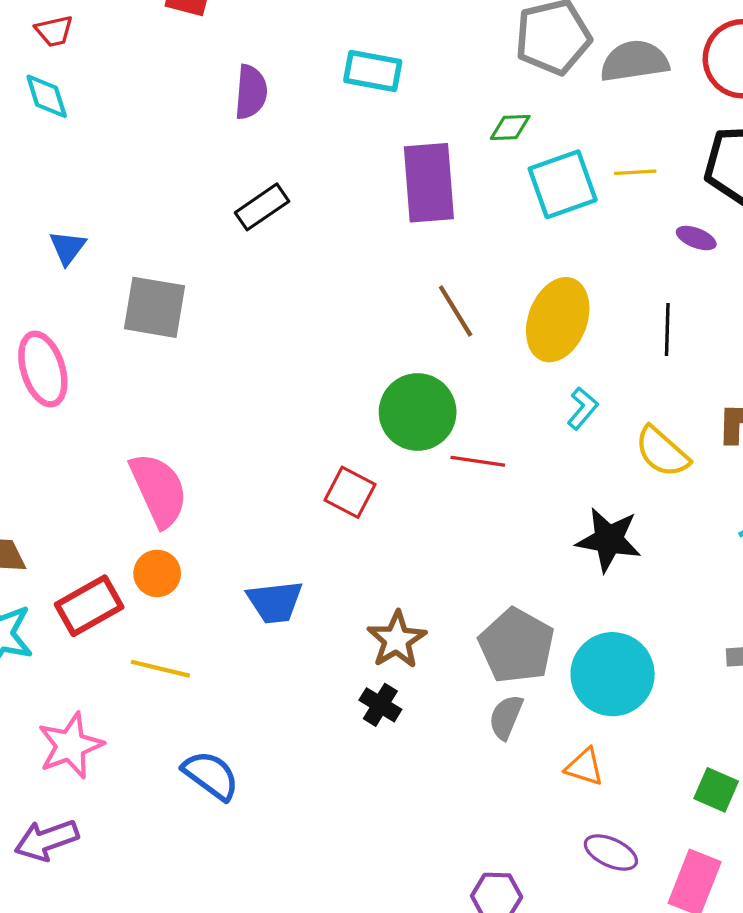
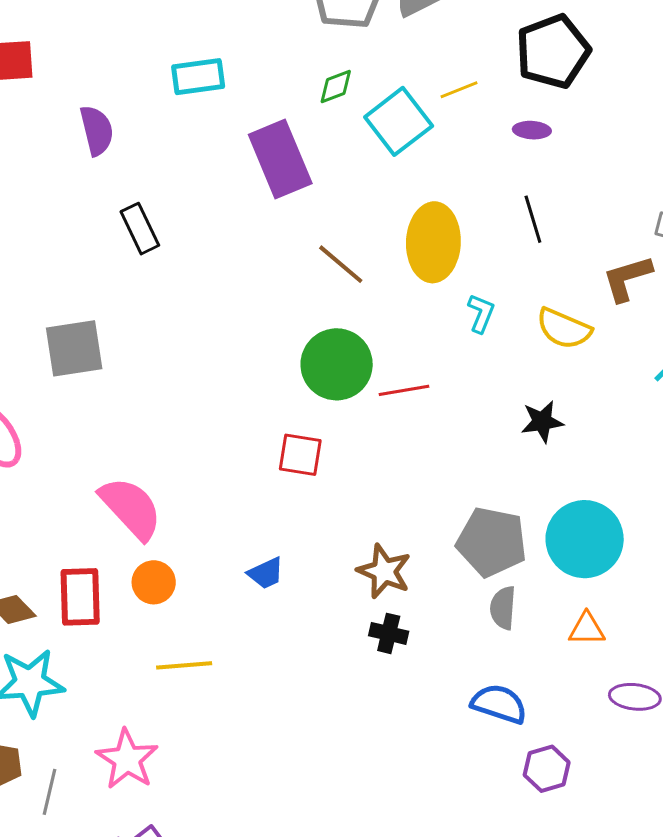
black rectangle: (262, 207) -> (140, 229), turned -63
black star: (609, 540) -> (542, 422), size x0.7
blue trapezoid: (275, 602) -> (266, 573), size x0.7
red rectangle: (89, 606) -> (80, 597), moved, turned -44
blue semicircle: (211, 775) -> (499, 704), moved

